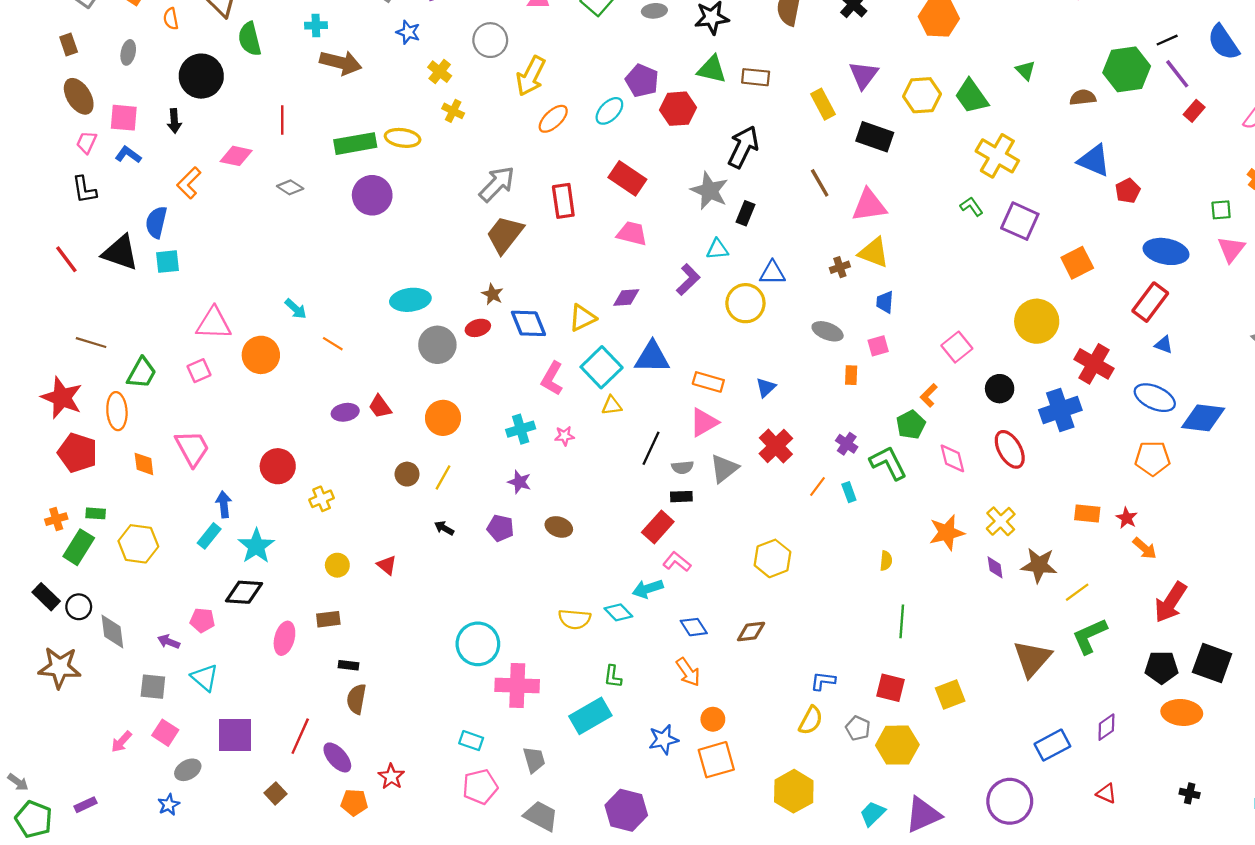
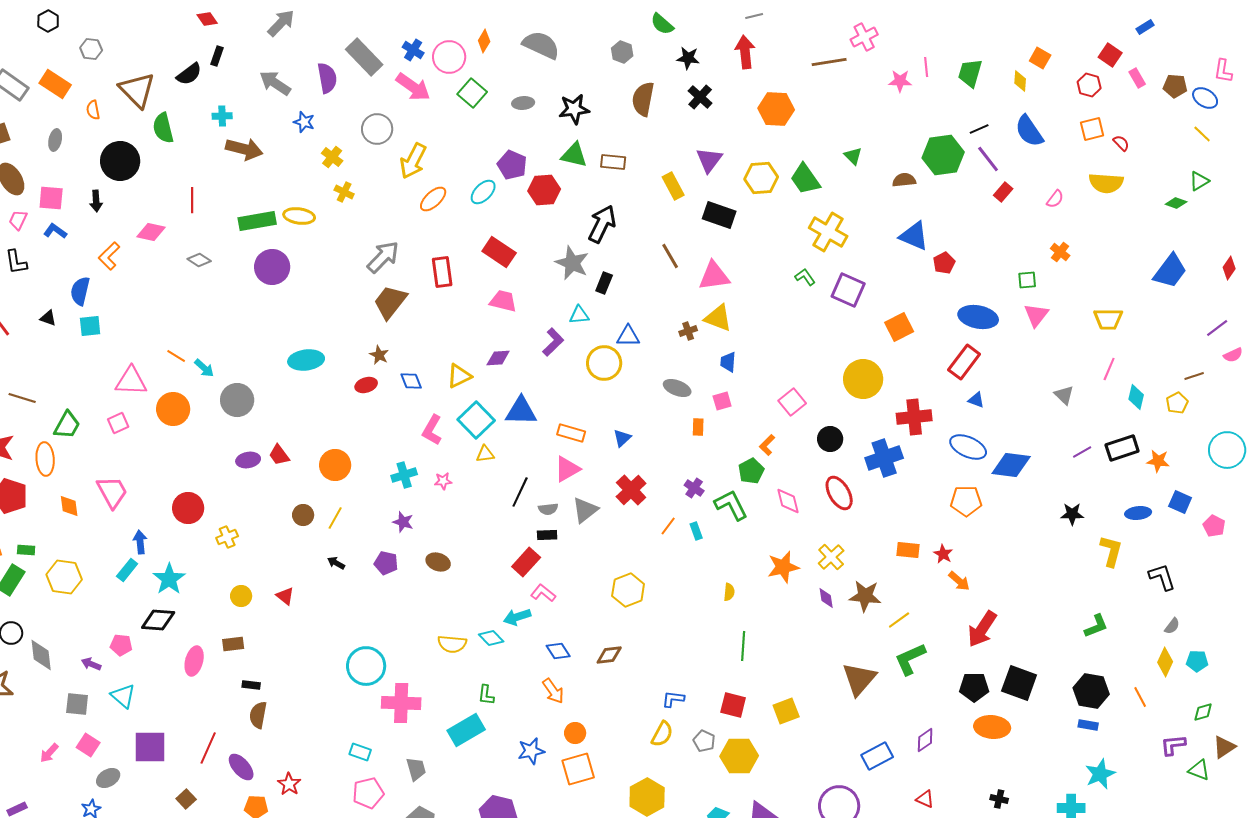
black triangle: (120, 253) -> (48, 318), size x0.5
blue diamond: (528, 323) -> (411, 381), size x0.7
orange line: (333, 344) -> (176, 356), moved
gray circle: (437, 345) -> (237, 400), moved
red cross: (1094, 364) -> (914, 417), turned -36

